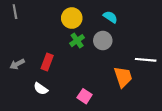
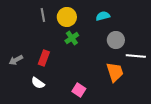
gray line: (15, 12) -> (43, 15), moved
cyan semicircle: (110, 17) -> (103, 16), turned -48
gray circle: (103, 41) -> (116, 40), moved

